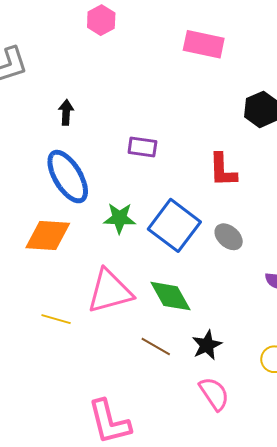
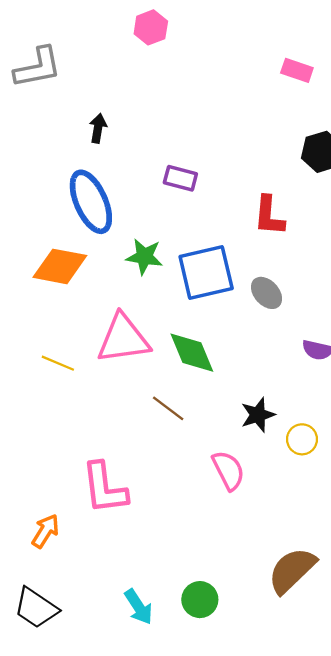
pink rectangle: (204, 44) -> (297, 70), moved, size x0.7
blue square: (174, 225) -> (206, 272), turned 33
black star: (207, 345) -> (258, 415), moved

